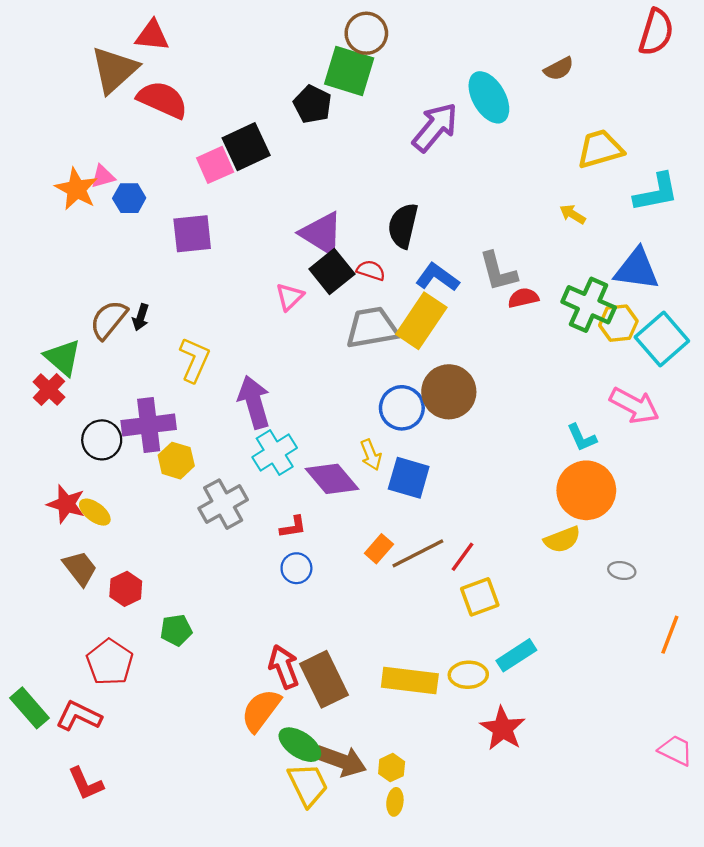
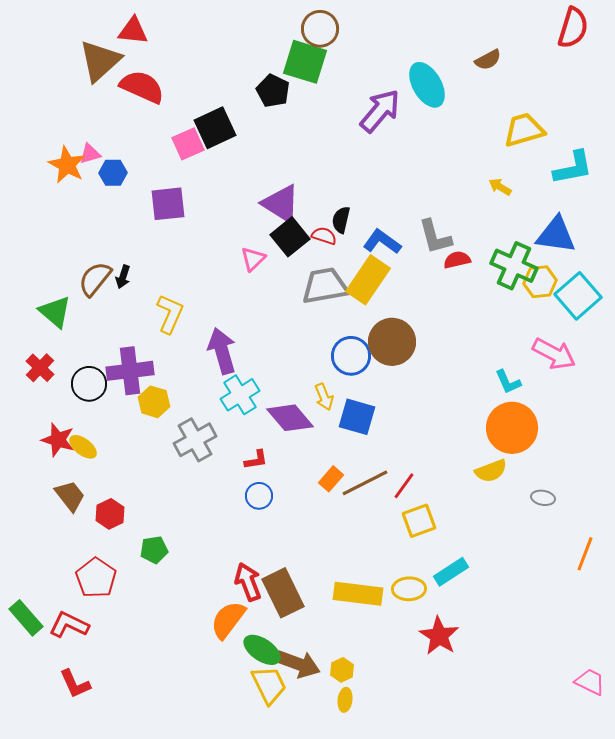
black semicircle: (403, 226) -> (341, 220), moved, size x0.7
red cross: (49, 389) -> (40, 368), moved
pink trapezoid: (676, 750) -> (590, 682), moved

